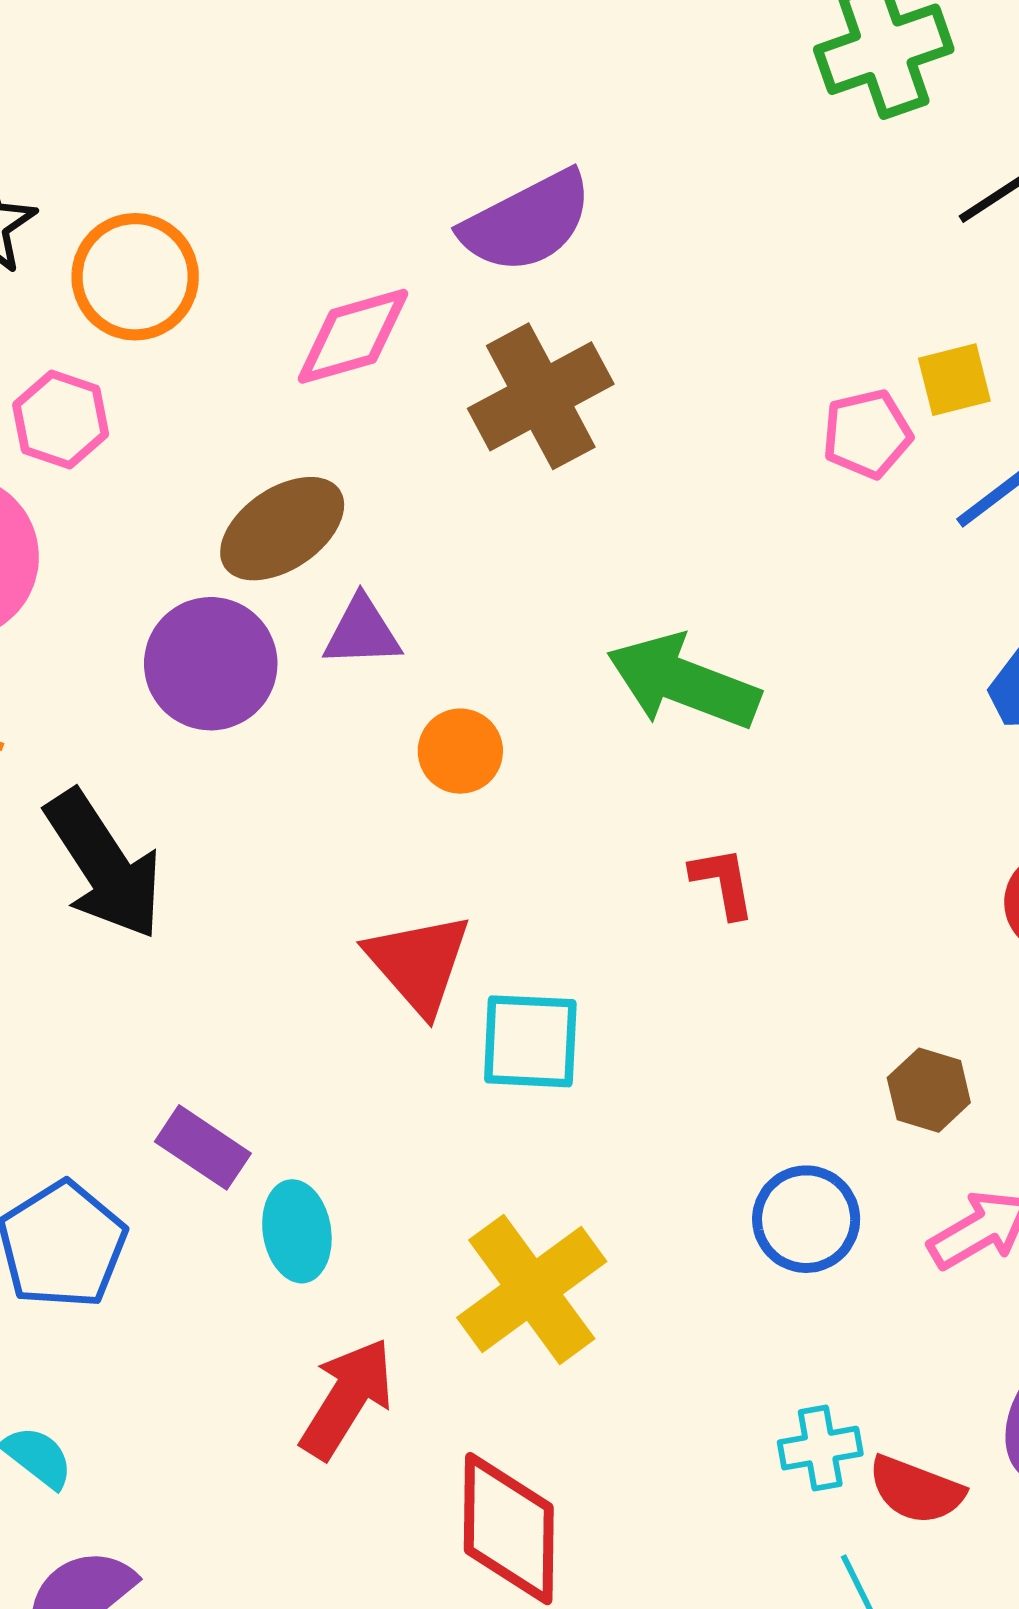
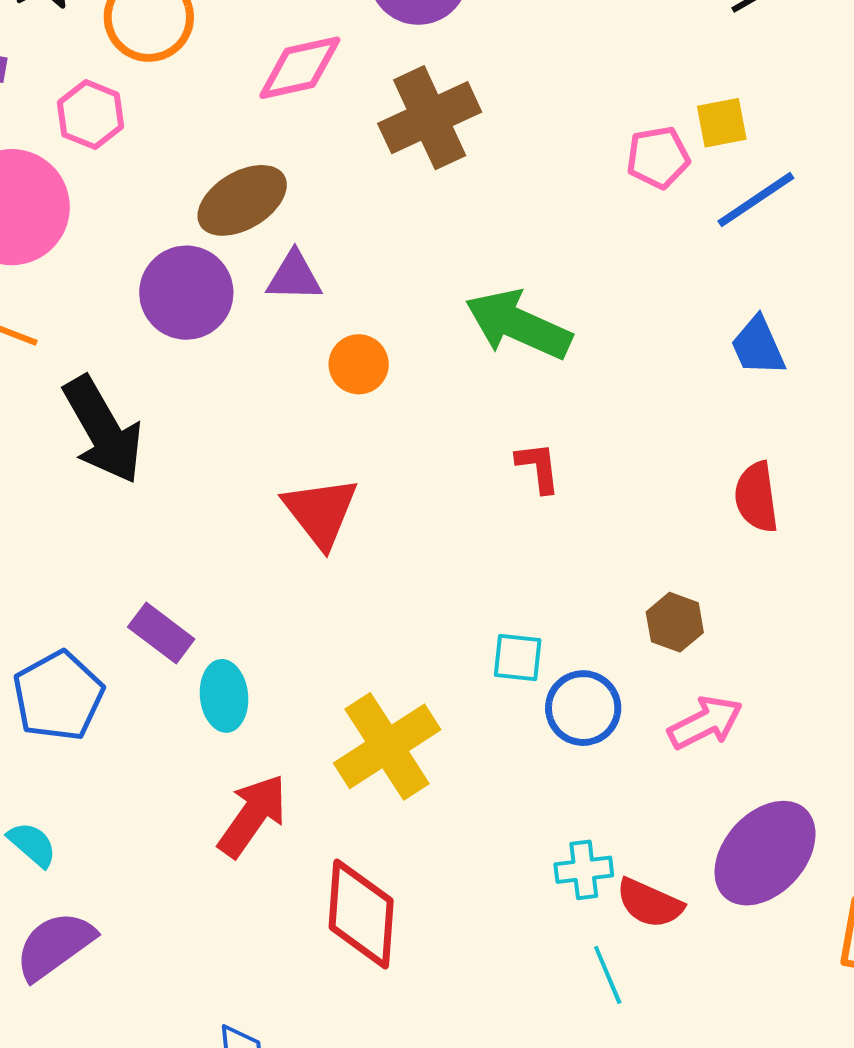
cyan square: (530, 1041) -> (518, 658), moved, size x0.7

